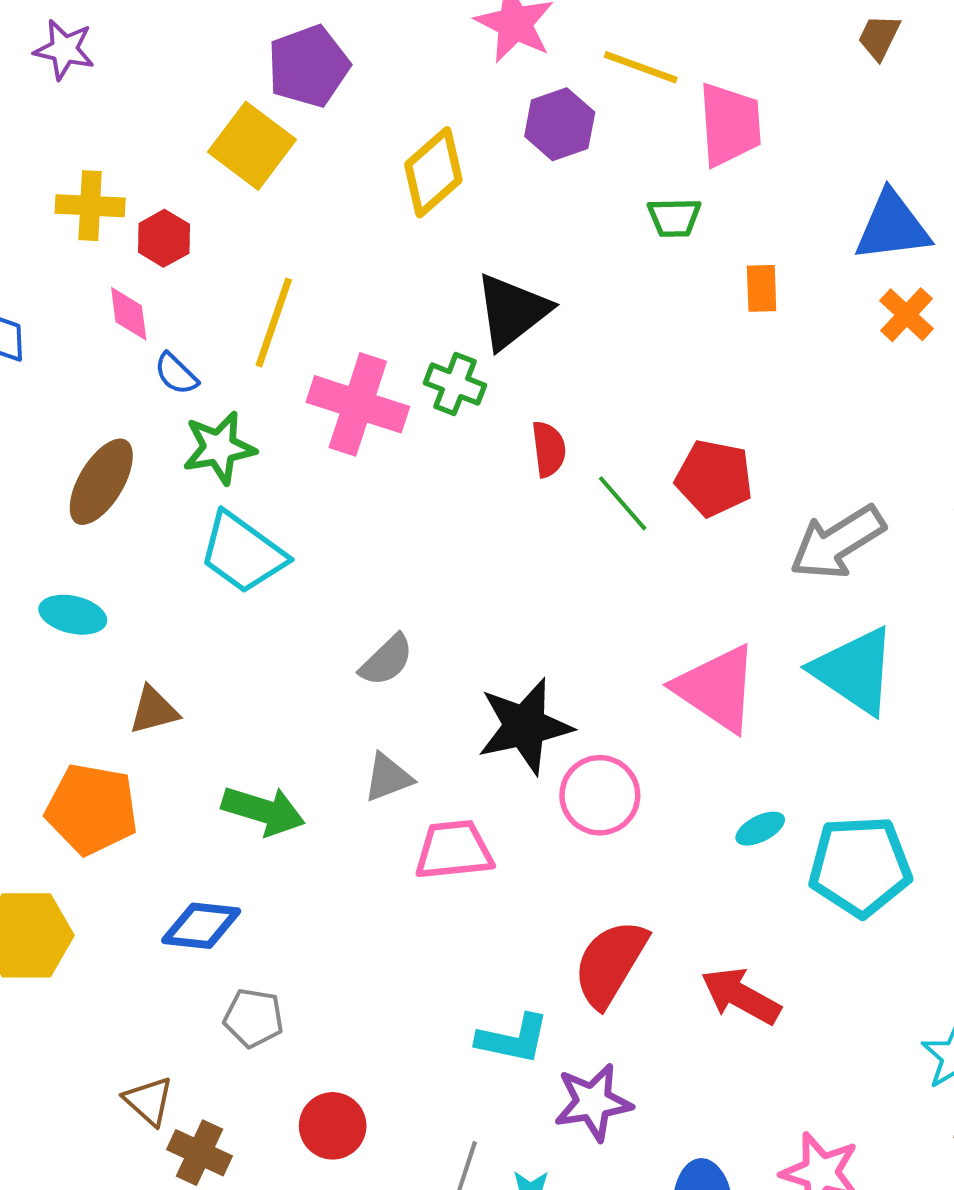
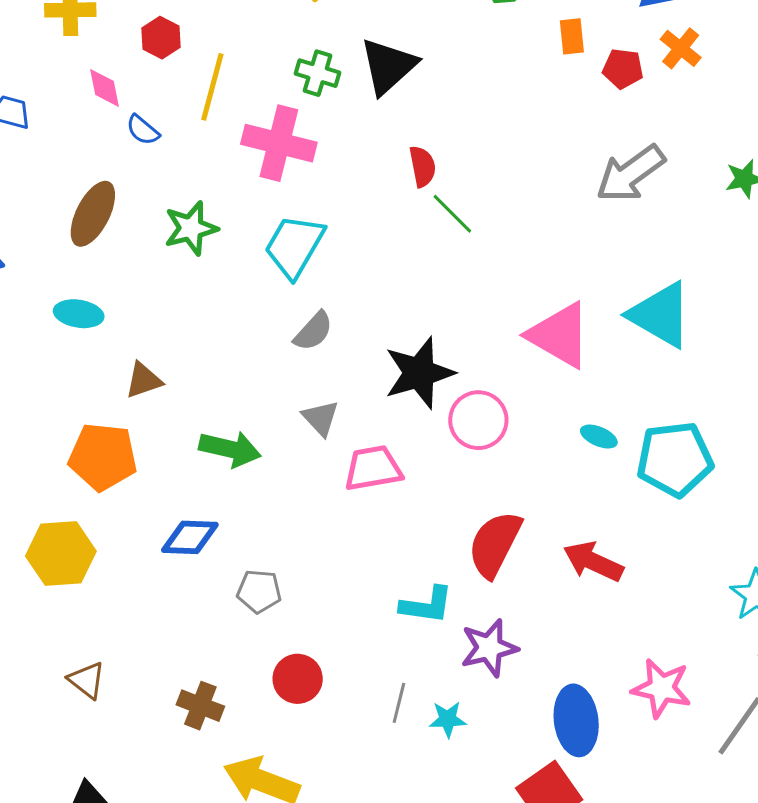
red hexagon: (164, 238) -> (161, 38), moved
green cross: (455, 384) -> (318, 73), moved
green star: (219, 448) -> (191, 228), moved
red pentagon: (714, 478) -> (623, 69), moved, size x0.7
green line: (623, 503) -> (452, 214), moved
gray arrow: (837, 542) -> (631, 174), moved
cyan trapezoid: (243, 553) -> (294, 246), moved, turned 88
gray triangle: (388, 778) -> (321, 418), turned -48
cyan ellipse: (760, 829) -> (599, 437), turned 54
gray pentagon: (254, 1018) -> (259, 591), moved
brown triangle: (149, 1101) -> (87, 680), moved

